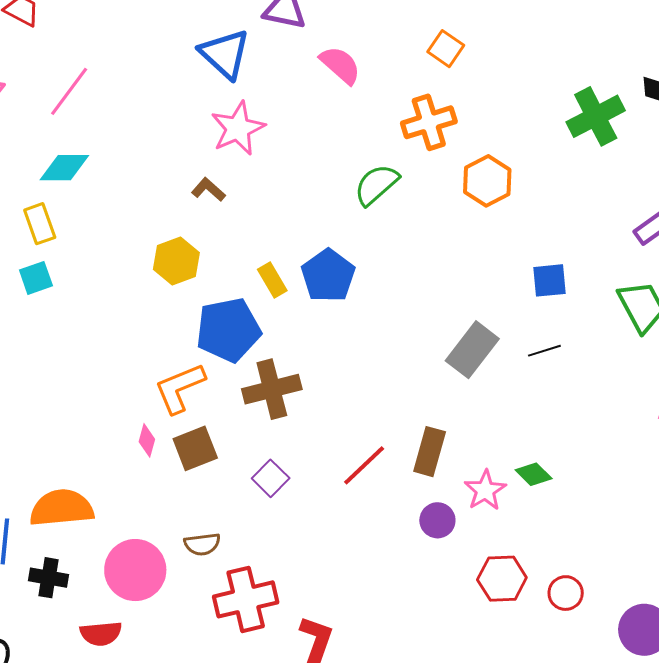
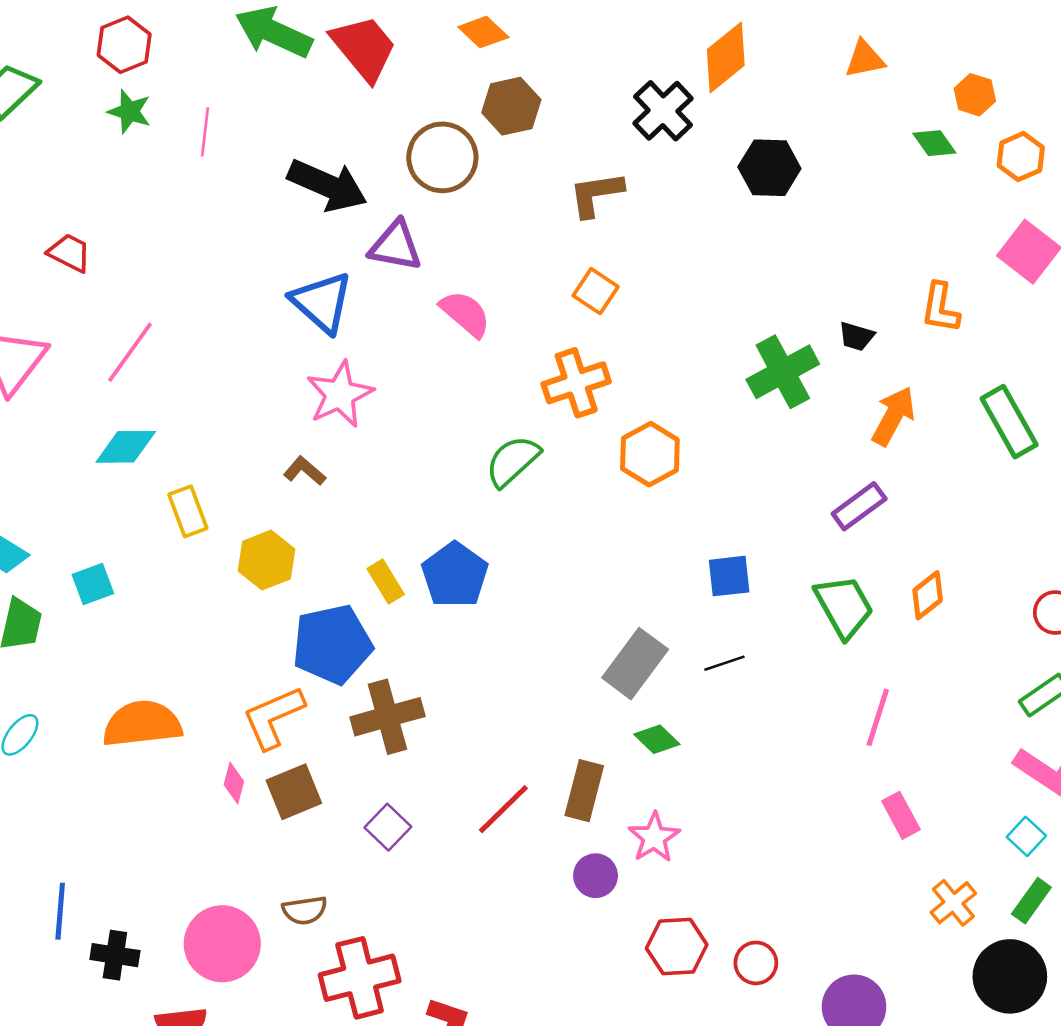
yellow rectangle: (40, 224) -> (188, 511), moved
green diamond: (534, 474) -> (657, 739), moved
orange semicircle: (62, 508) -> (142, 724), moved

